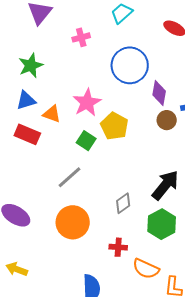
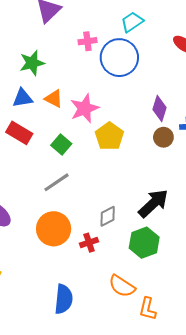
blue circle: (130, 65) -> (119, 58), moved
orange triangle: (52, 114) -> (54, 99), moved
green square: (86, 141) -> (61, 145), moved
red cross: (118, 247) -> (89, 243), moved, turned -30

